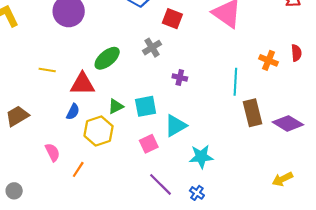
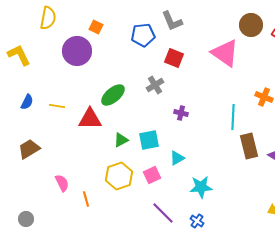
blue semicircle: (73, 112) -> (27, 102), moved
cyan triangle: (176, 126) -> (177, 158), size x0.7
yellow hexagon: (99, 131) -> (119, 176), moved
orange line: (78, 169) -> (86, 199), turned -49

